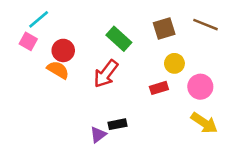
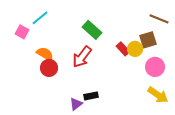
cyan line: (39, 19) -> (40, 18), moved
brown square: (164, 28) -> (148, 40), moved
red circle: (63, 50) -> (49, 68), moved
red rectangle: (159, 88) -> (123, 49), moved, turned 64

